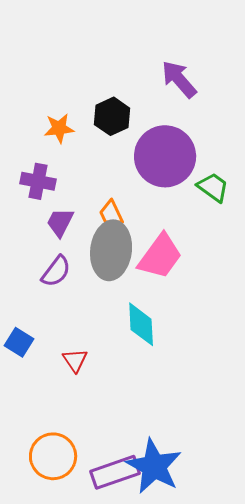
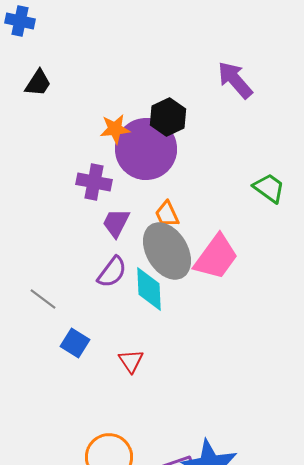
purple circle: (165, 156) -> (146, 149), moved
gray ellipse: (111, 250) -> (167, 251), turned -38
cyan diamond: (141, 324) -> (149, 289), moved

